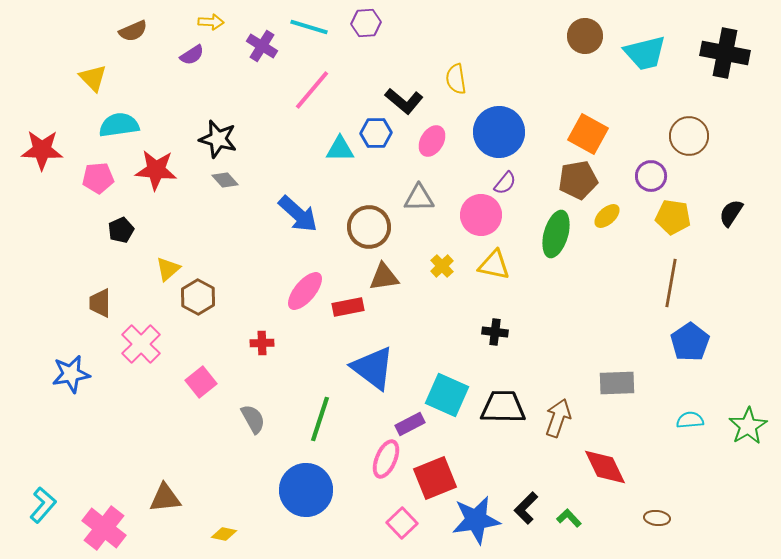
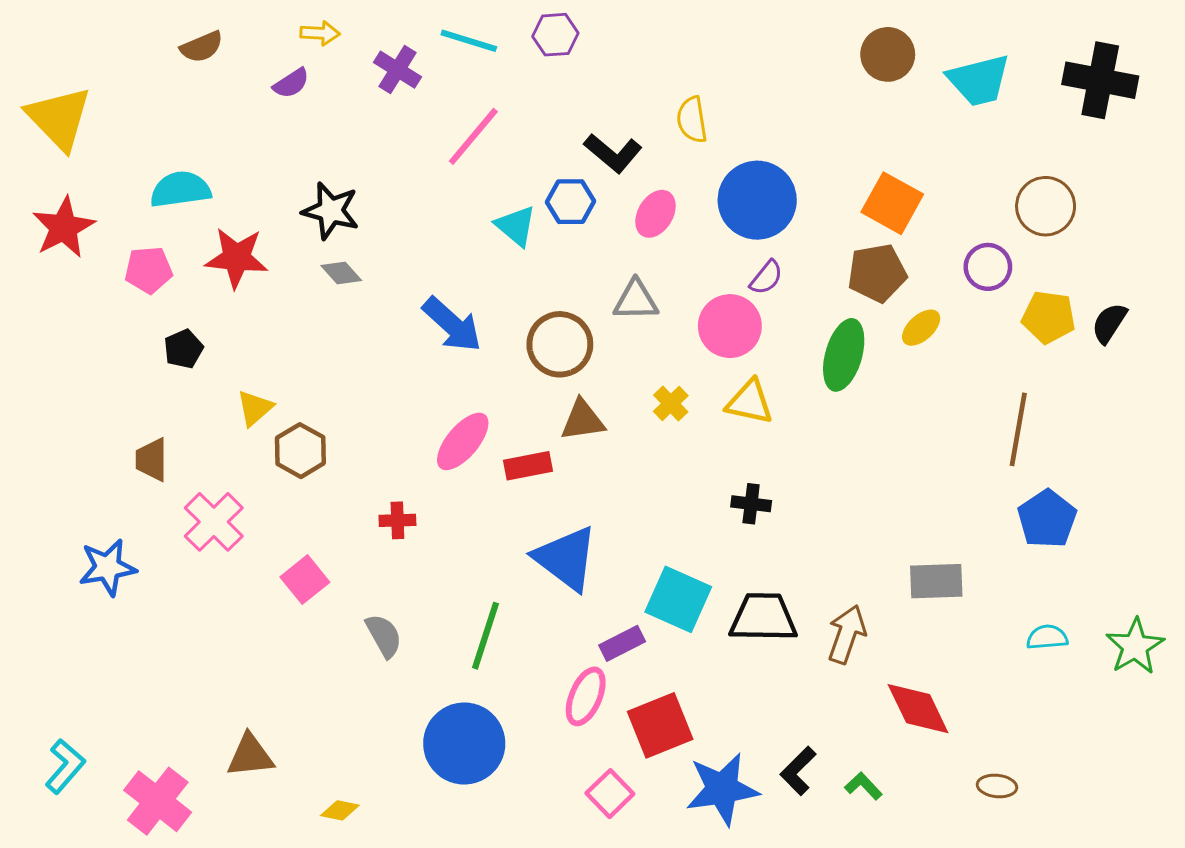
yellow triangle: (93, 78) -> (59, 118), moved, size x1.6
cyan triangle: (340, 149) -> (516, 226), turned 40
red star: (42, 150) -> (64, 227), turned -30
yellow pentagon: (673, 217) -> (1049, 317), moved

